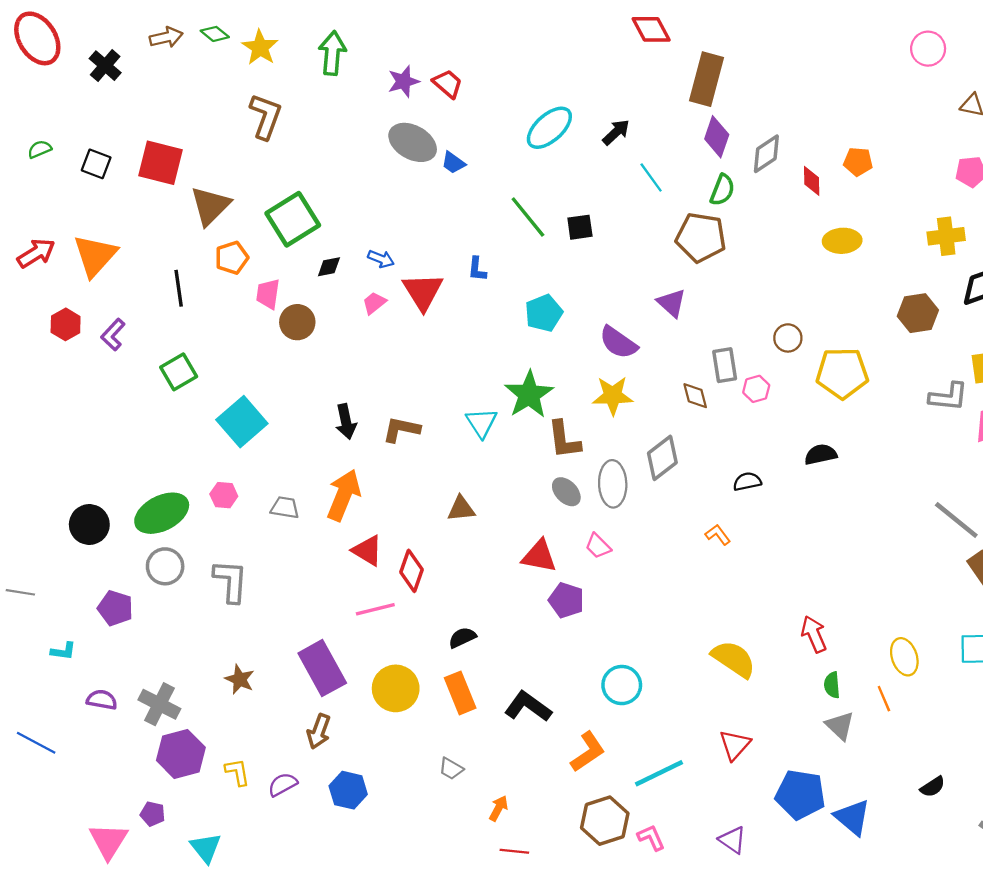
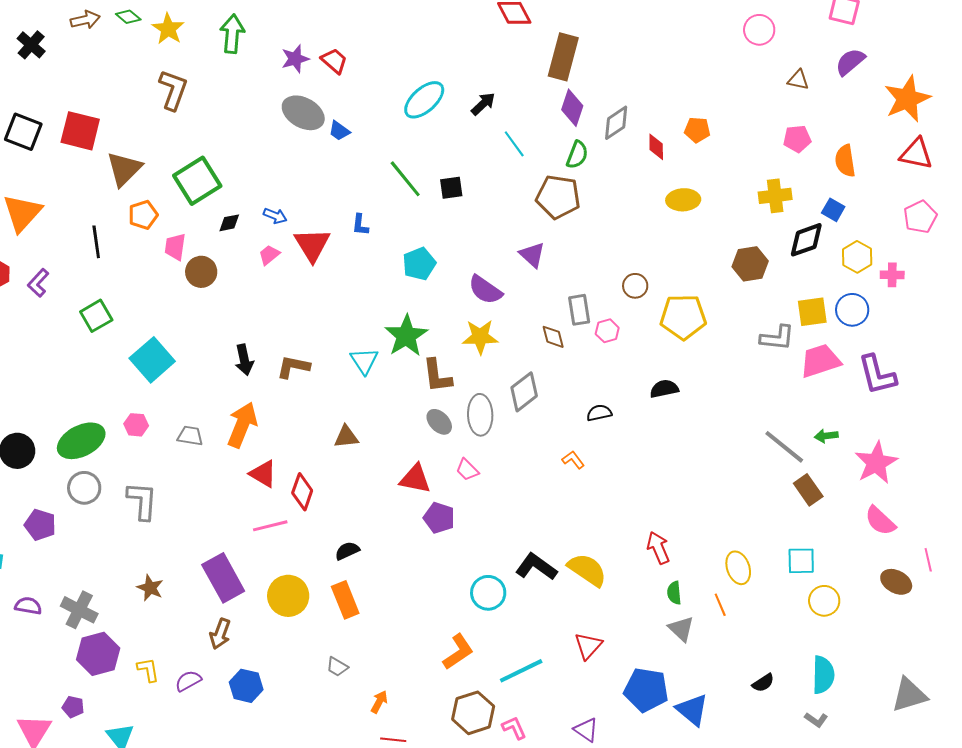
black square: (96, 164) -> (23, 132), size x1.4
black L-shape: (528, 706) -> (536, 567), moved

